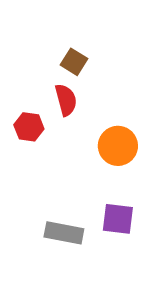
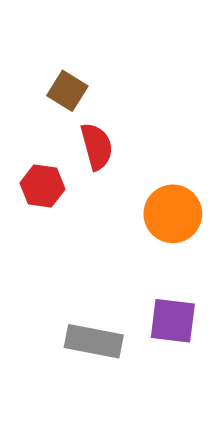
brown square: (74, 62) -> (67, 91), moved

